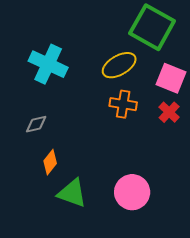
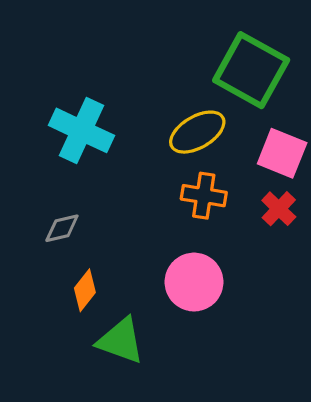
pink circle: (132, 192) -> (194, 282), moved

